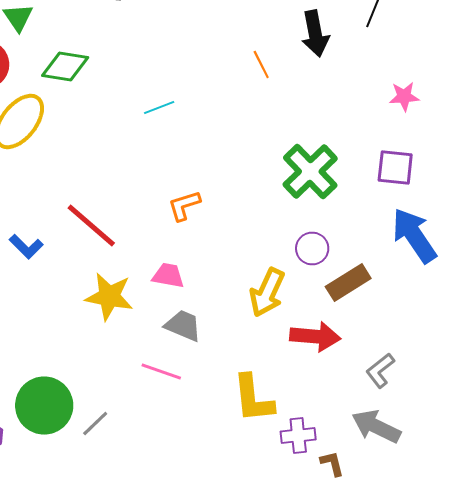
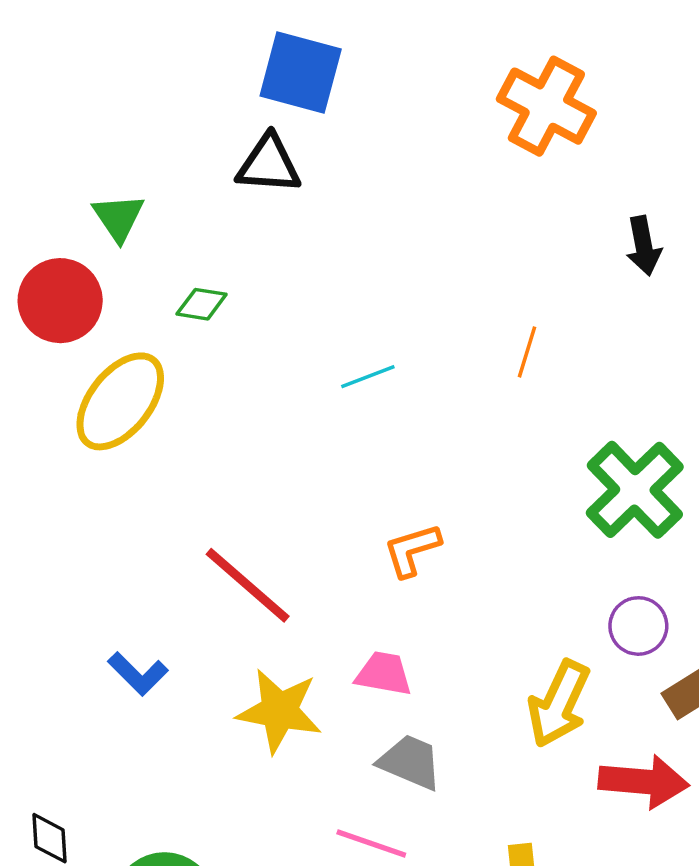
black arrow: (315, 34) -> (644, 246), size x0.7
orange line: (261, 64) -> (527, 352), moved, turned 44
green diamond: (65, 66) -> (202, 304), size x0.6
blue L-shape: (26, 246) -> (138, 674), moved

